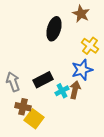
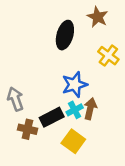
blue star: (82, 70) -> (75, 85), moved
black rectangle: (43, 80) -> (52, 117), moved
yellow square: (34, 119) -> (73, 141), moved

